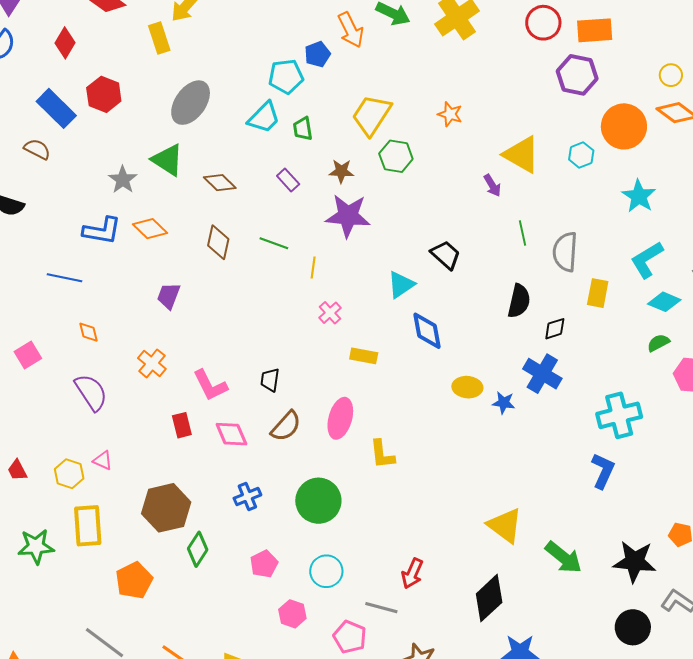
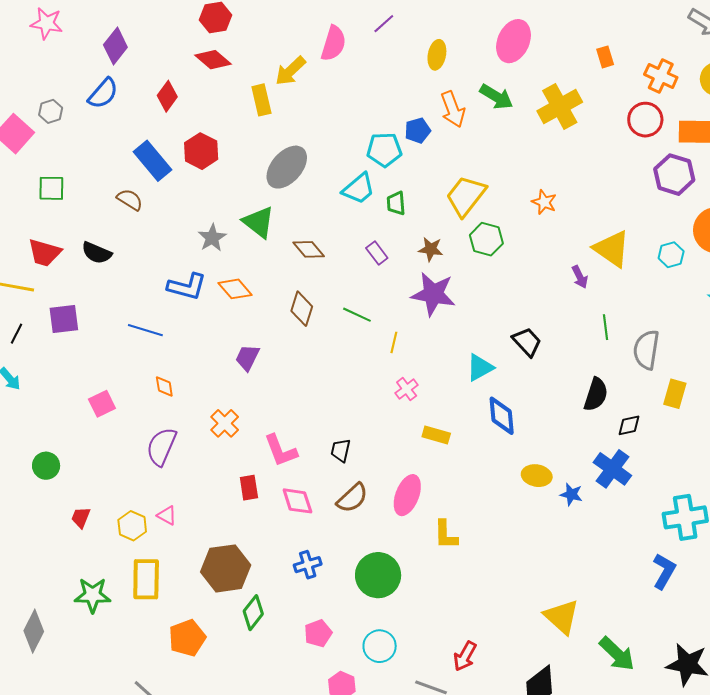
purple semicircle: (91, 392) -> (161, 447), turned -129
red trapezoid: (17, 470) -> (81, 517), turned 45

